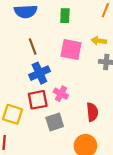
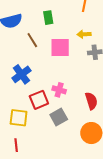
brown line: (33, 47) -> (32, 40), moved
blue cross: (39, 73) -> (21, 74), moved

